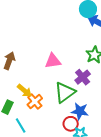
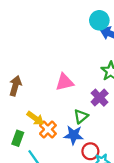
green triangle: (65, 92) -> (81, 116), size x0.6
blue star: (80, 111) -> (74, 135), moved

